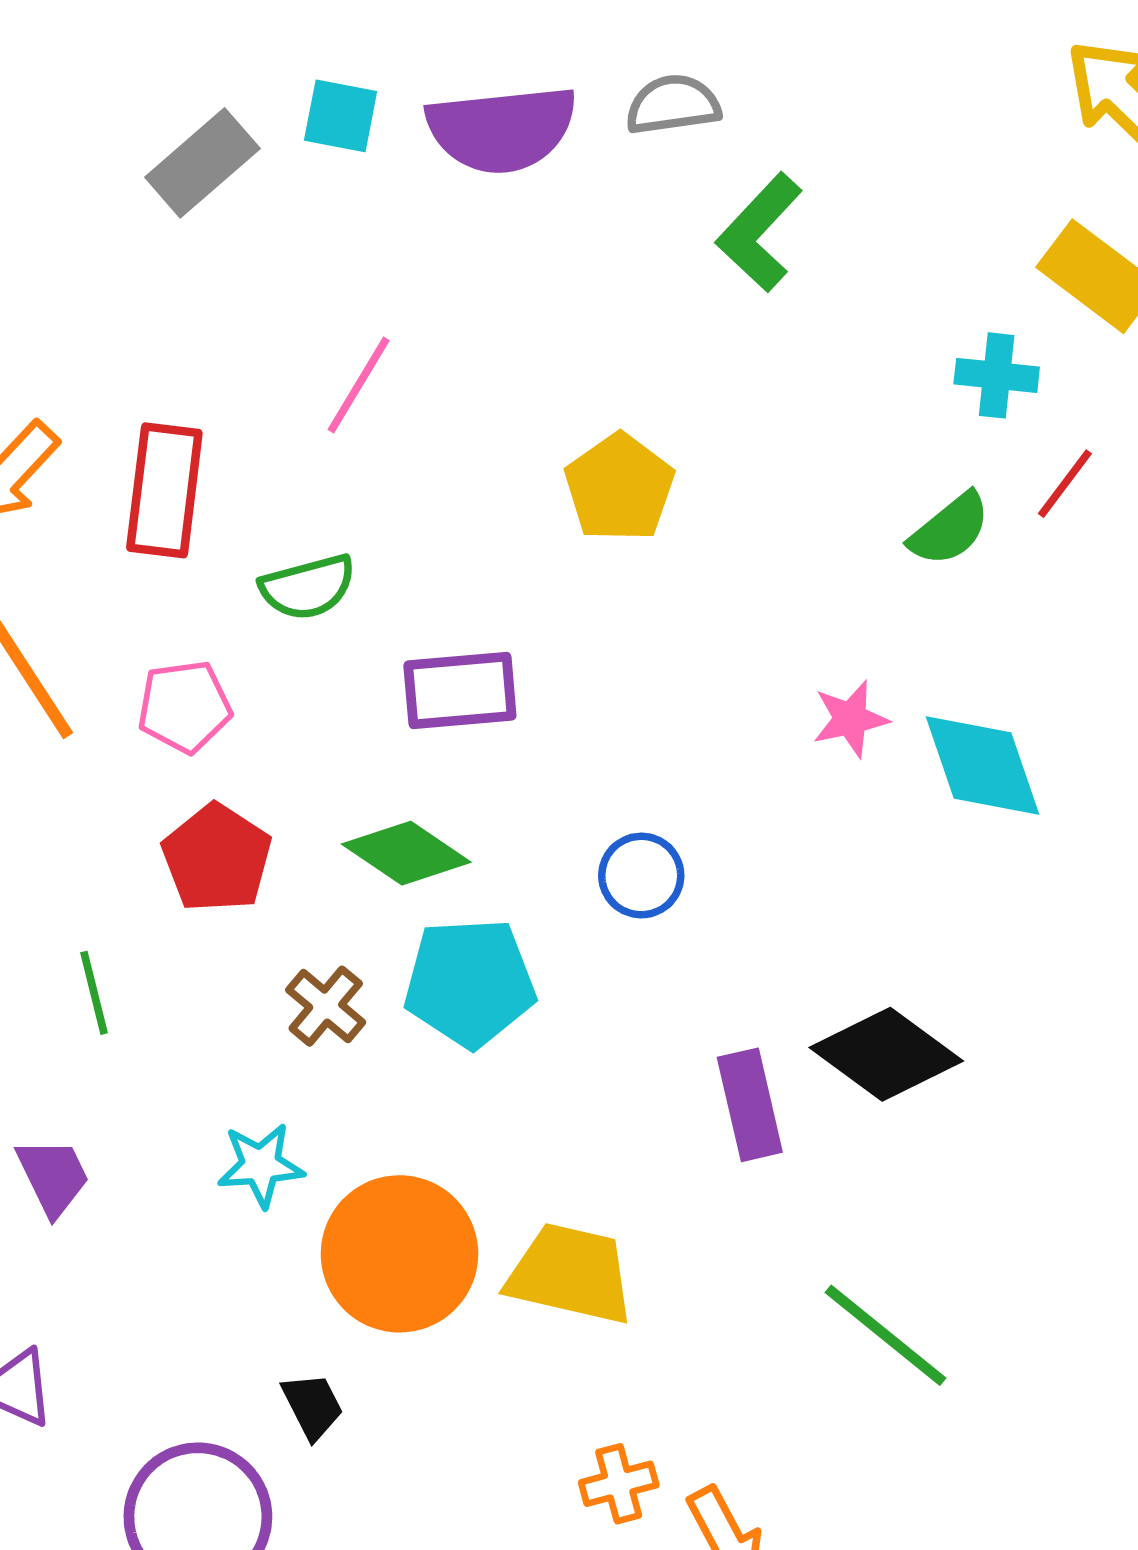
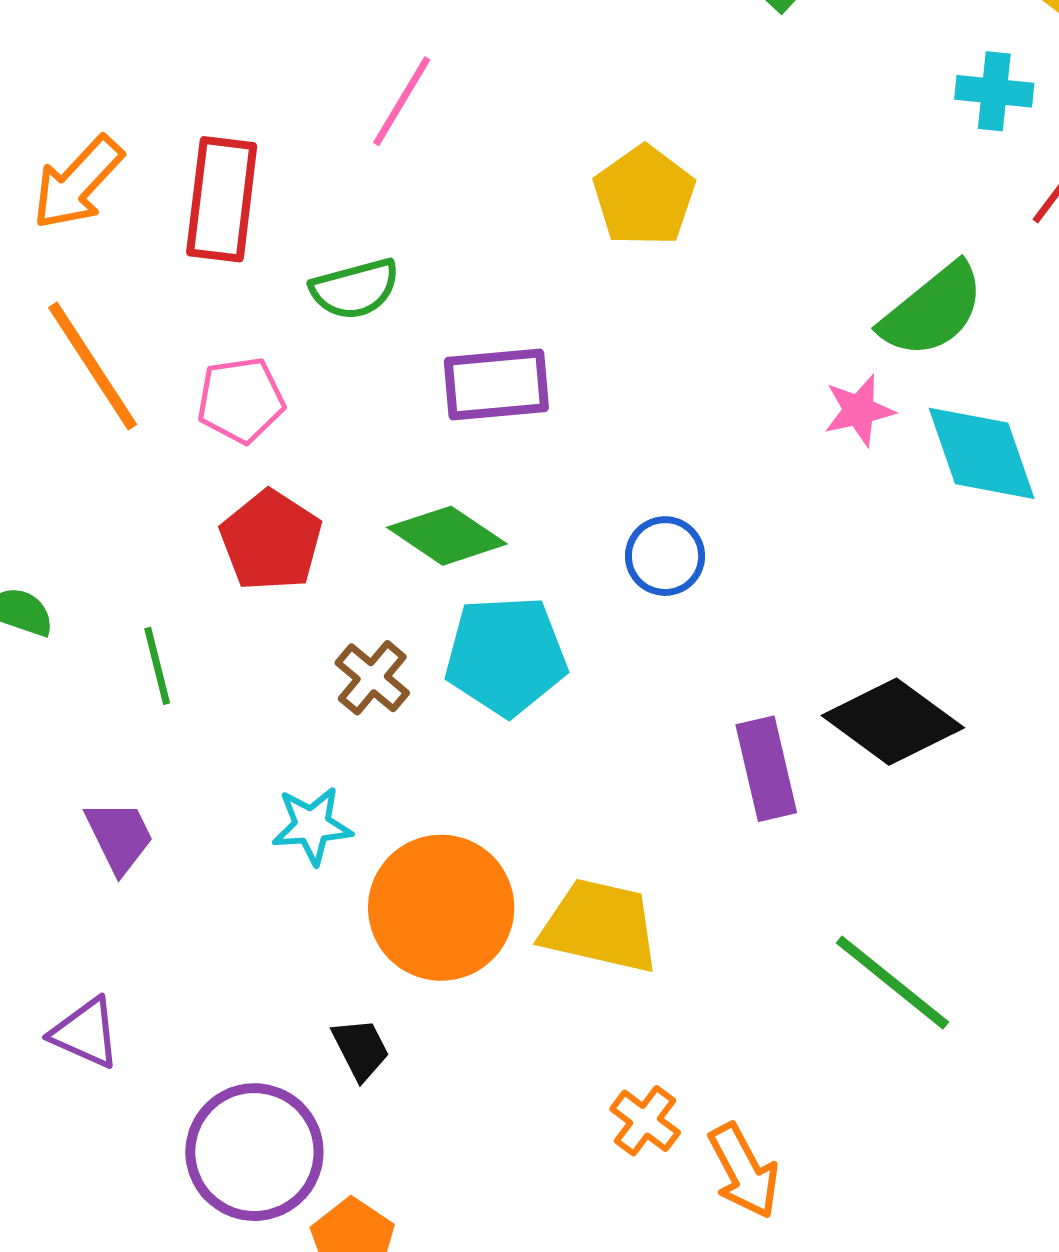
green semicircle: (950, 529) -> (932, 310), moved, size x1.4
orange cross: (619, 1484) -> (645, 1121), turned -38

